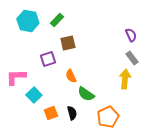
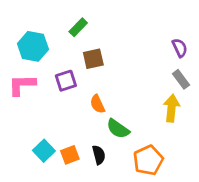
cyan hexagon: (28, 21) -> (33, 46), moved
pink L-shape: (16, 77) -> (22, 85), moved
cyan square: (34, 95) -> (44, 151), moved

